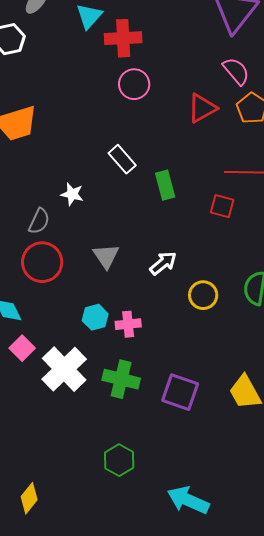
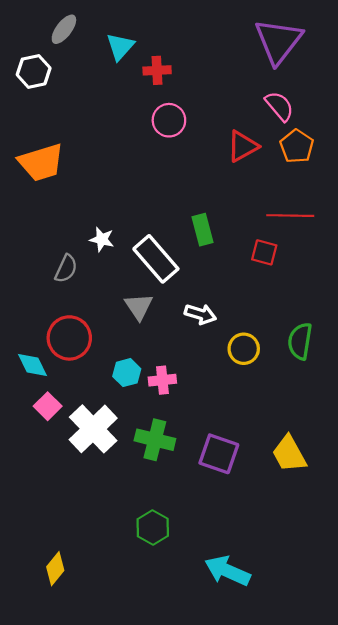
red cross: (123, 38) -> (157, 70), size x0.7
white rectangle: (122, 159) -> (156, 259), moved, size x1.5
red circle: (42, 262) -> (69, 338), moved
white arrow: (163, 263) -> (200, 314), turned 56

